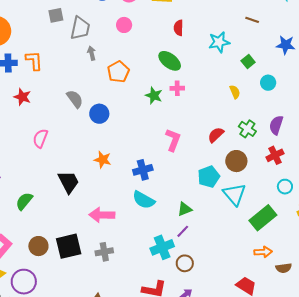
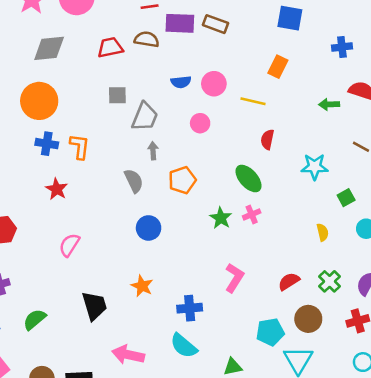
pink cross: (177, 88) -> (252, 214), turned -32
gray semicircle: (75, 99) -> (134, 181), moved

